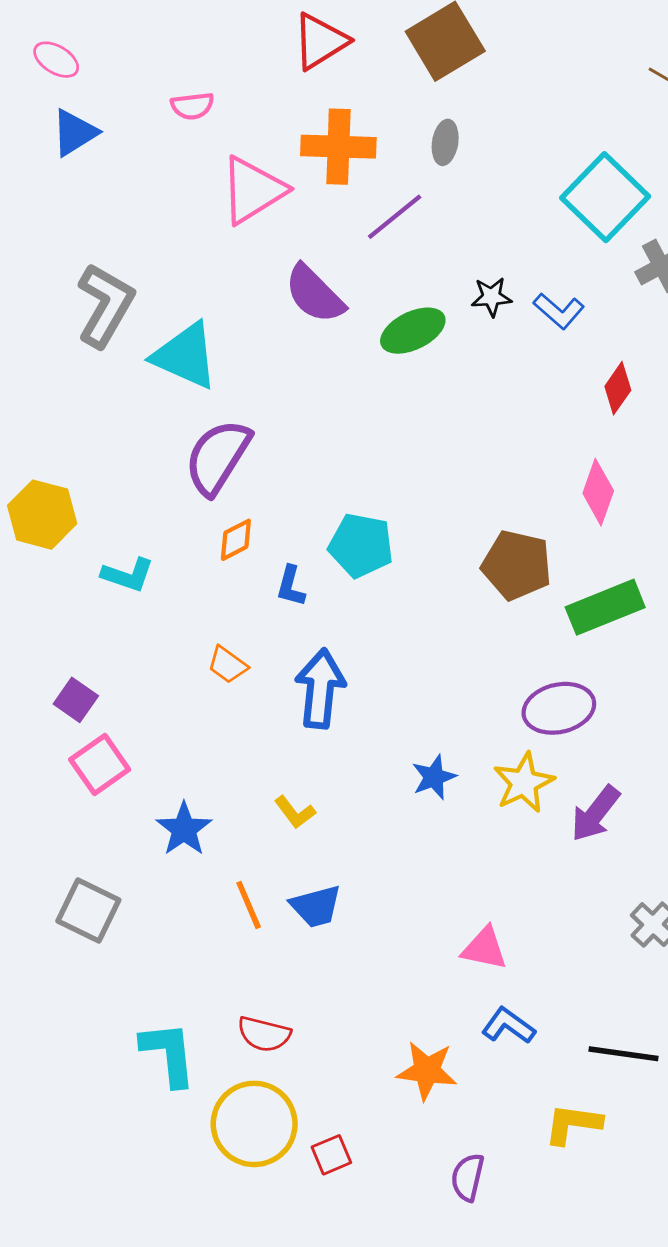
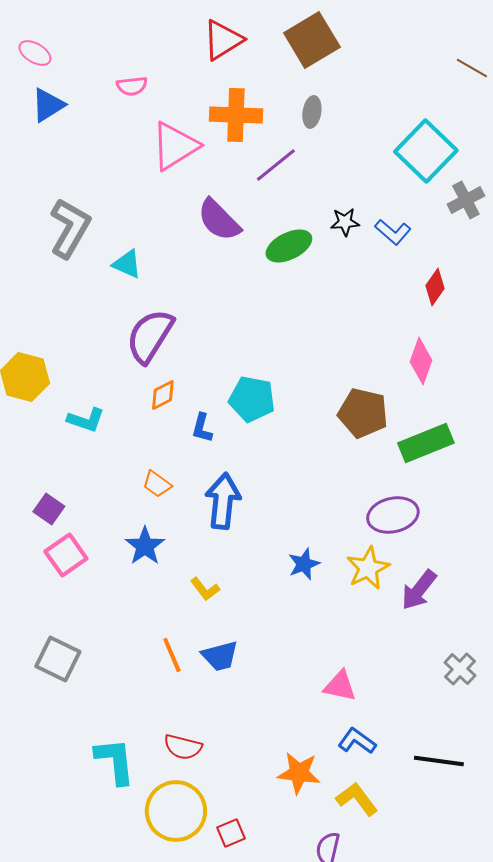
cyan triangle: (185, 356) -> (127, 264), size x0.6
blue star: (184, 829) -> (145, 546), moved
yellow L-shape: (573, 1124) -> (357, 799), moved, turned 45

